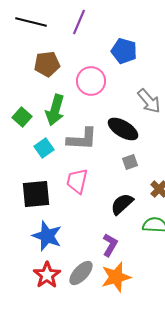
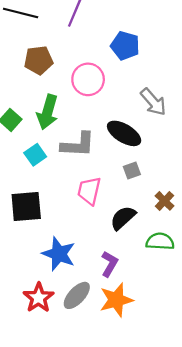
pink trapezoid: (77, 181) -> (89, 191), moved
blue star: (47, 236) -> (59, 254), moved

